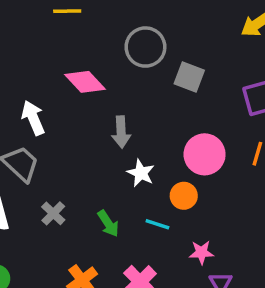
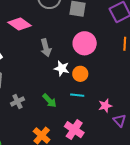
pink circle: (205, 154) -> (85, 43), moved
orange circle: (184, 196) -> (80, 74), moved
gray cross: (53, 213) -> (17, 101), turned 32

